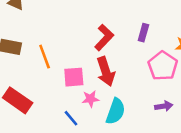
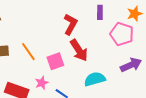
pink star: (90, 99) -> (42, 83), moved
purple arrow: (164, 106) -> (131, 65), size x1.5
cyan semicircle: (116, 111) -> (95, 79), turned -110

